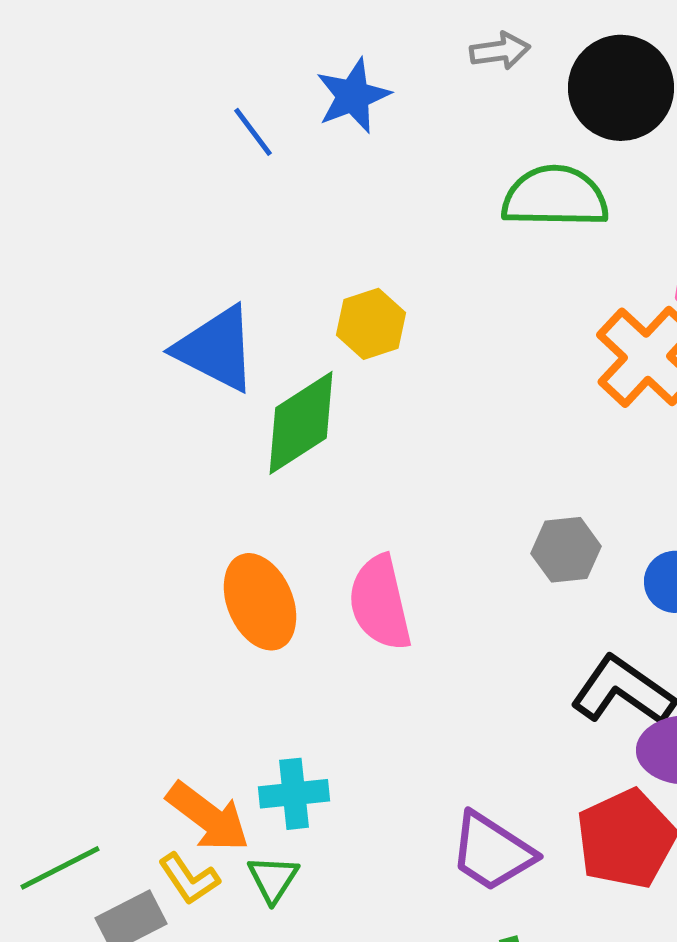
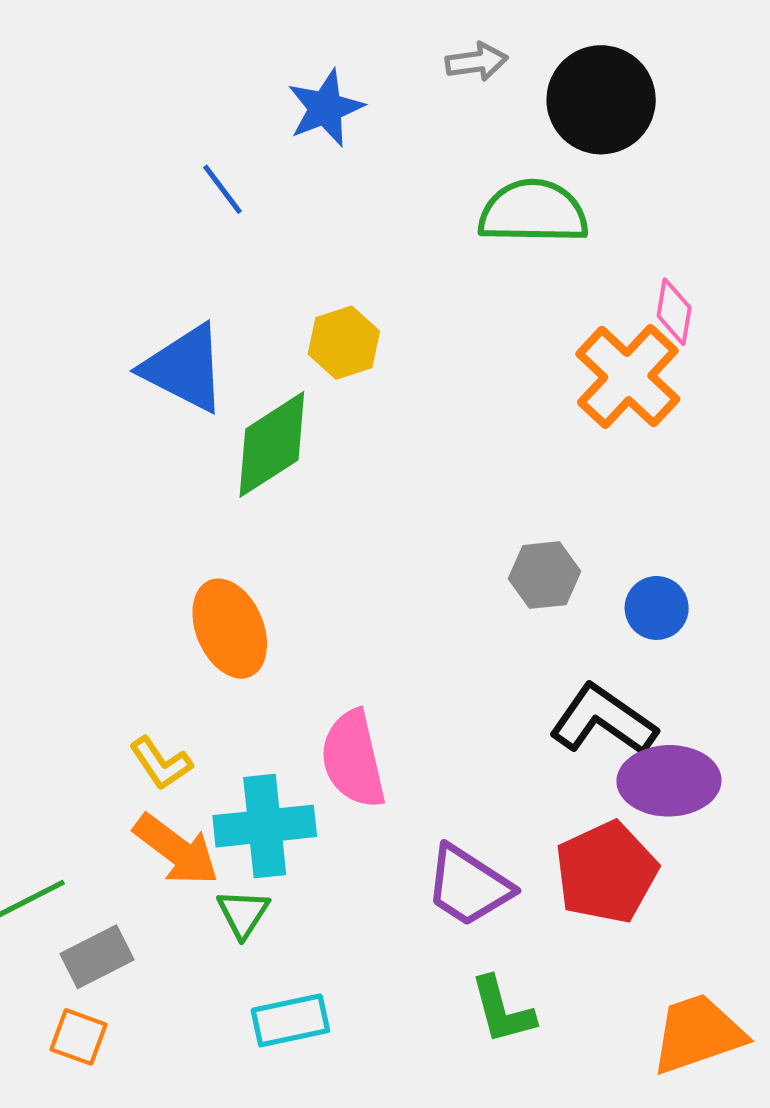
blue line: (253, 132) -> (223, 189), moved
pink semicircle: (380, 603) -> (353, 759), moved
cyan cross: (294, 794) -> (265, 826), size x1.4
yellow L-shape: (189, 879) -> (161, 763), moved

